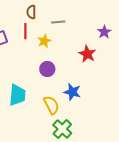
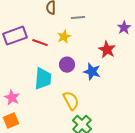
red line: (25, 31) -> (40, 43), moved, turned -70
blue star: (72, 92) -> (92, 72), moved
cyan trapezoid: (17, 95) -> (43, 79), moved

